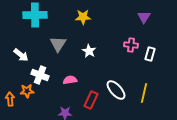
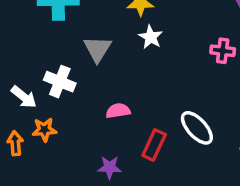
white star: (89, 51) -> (151, 37), moved
white arrow: (21, 55) -> (24, 97), moved
white cross: (40, 75) -> (60, 82), moved

